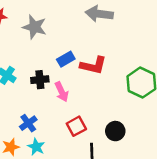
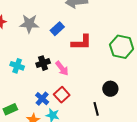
blue rectangle: (66, 59) -> (57, 29), moved
red square: (76, 126) -> (62, 95), moved

